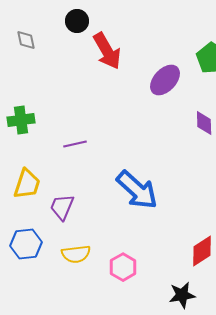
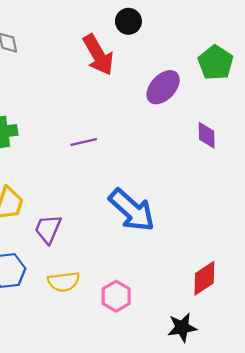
black circle: (77, 21) -> (128, 21), moved
purple line: (75, 144) -> (84, 142), moved

